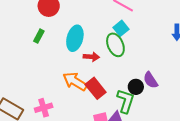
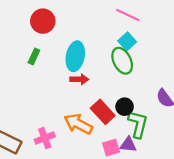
red arrow: (91, 57) -> (79, 79), moved
orange arrow: (75, 81) -> (78, 124), moved
black circle: (136, 87) -> (125, 107), moved

